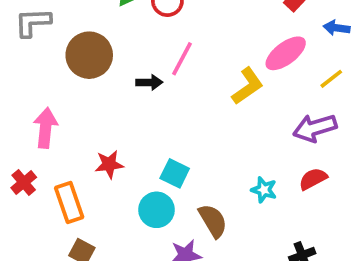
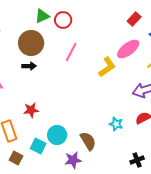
brown circle: (89, 55) -> (31, 43), moved
black arrow: (149, 82) -> (29, 66), moved
cyan square: (175, 173) -> (38, 146), moved

